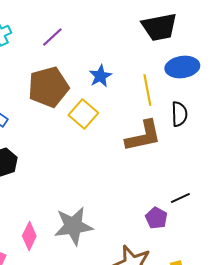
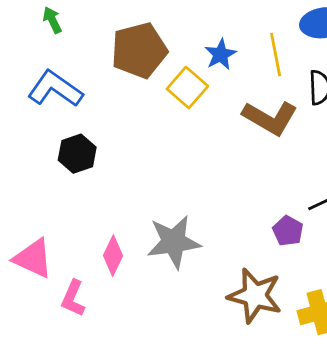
blue star: (100, 76) -> (220, 54), moved
brown L-shape: (143, 136) -> (270, 118), turned 42

